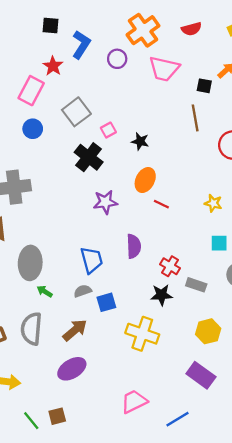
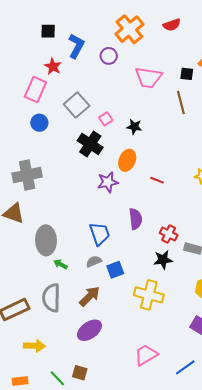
pink trapezoid: (164, 69) -> (148, 77), moved
orange ellipse: (145, 180) -> (127, 160), moved
brown square: (57, 416) -> (80, 373), turned 35

